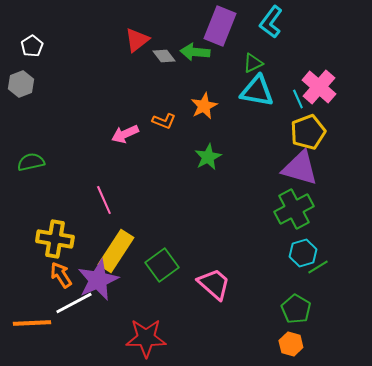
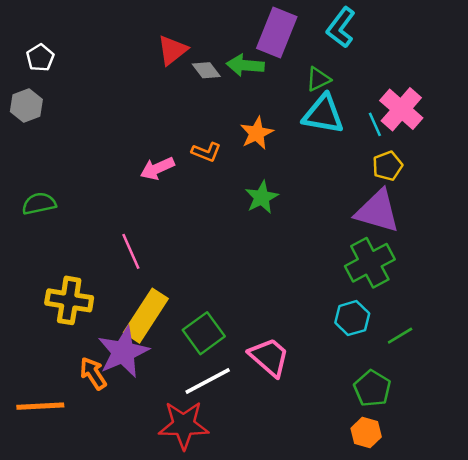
yellow pentagon: (308, 132) -> (387, 166), size x0.7
cyan hexagon: (303, 253) -> (352, 318), moved
orange arrow: (61, 275) -> (93, 373), moved
white line: (74, 303) -> (208, 381), moved

